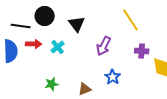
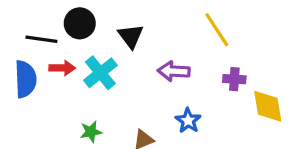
purple arrow: (104, 46) -> (174, 71), turned 66
cyan cross: (58, 47) -> (100, 73), size x1.5

